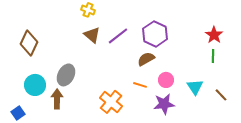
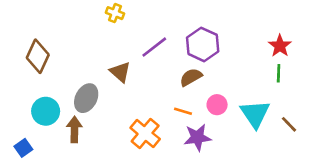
brown triangle: (92, 35) -> (120, 72), moved
cyan triangle: (195, 87) -> (255, 114), size x1.4
purple star: (164, 104) -> (197, 137), moved

